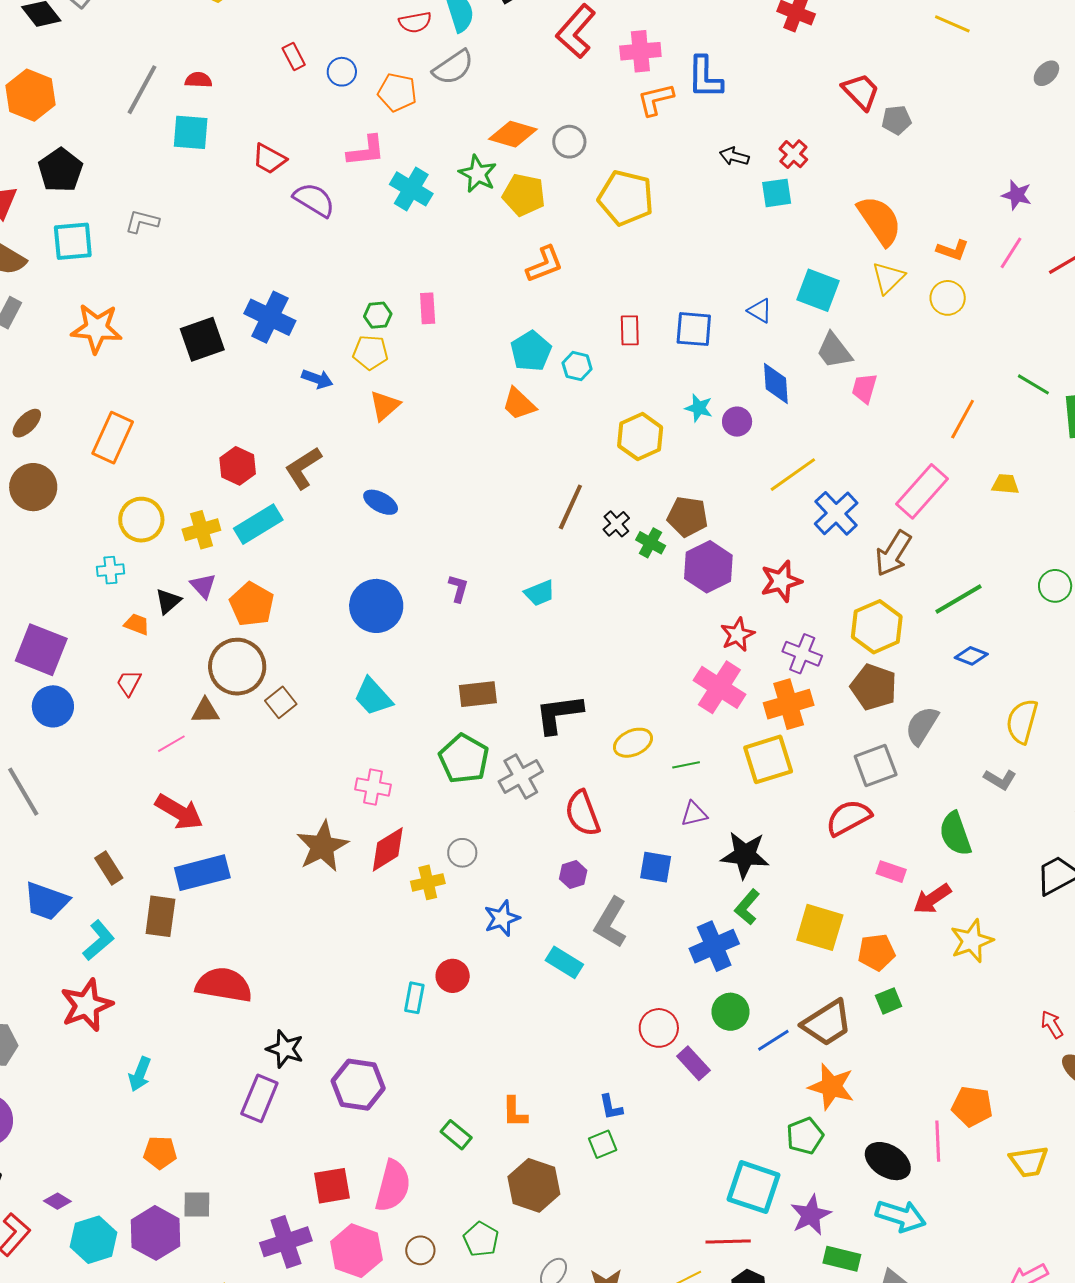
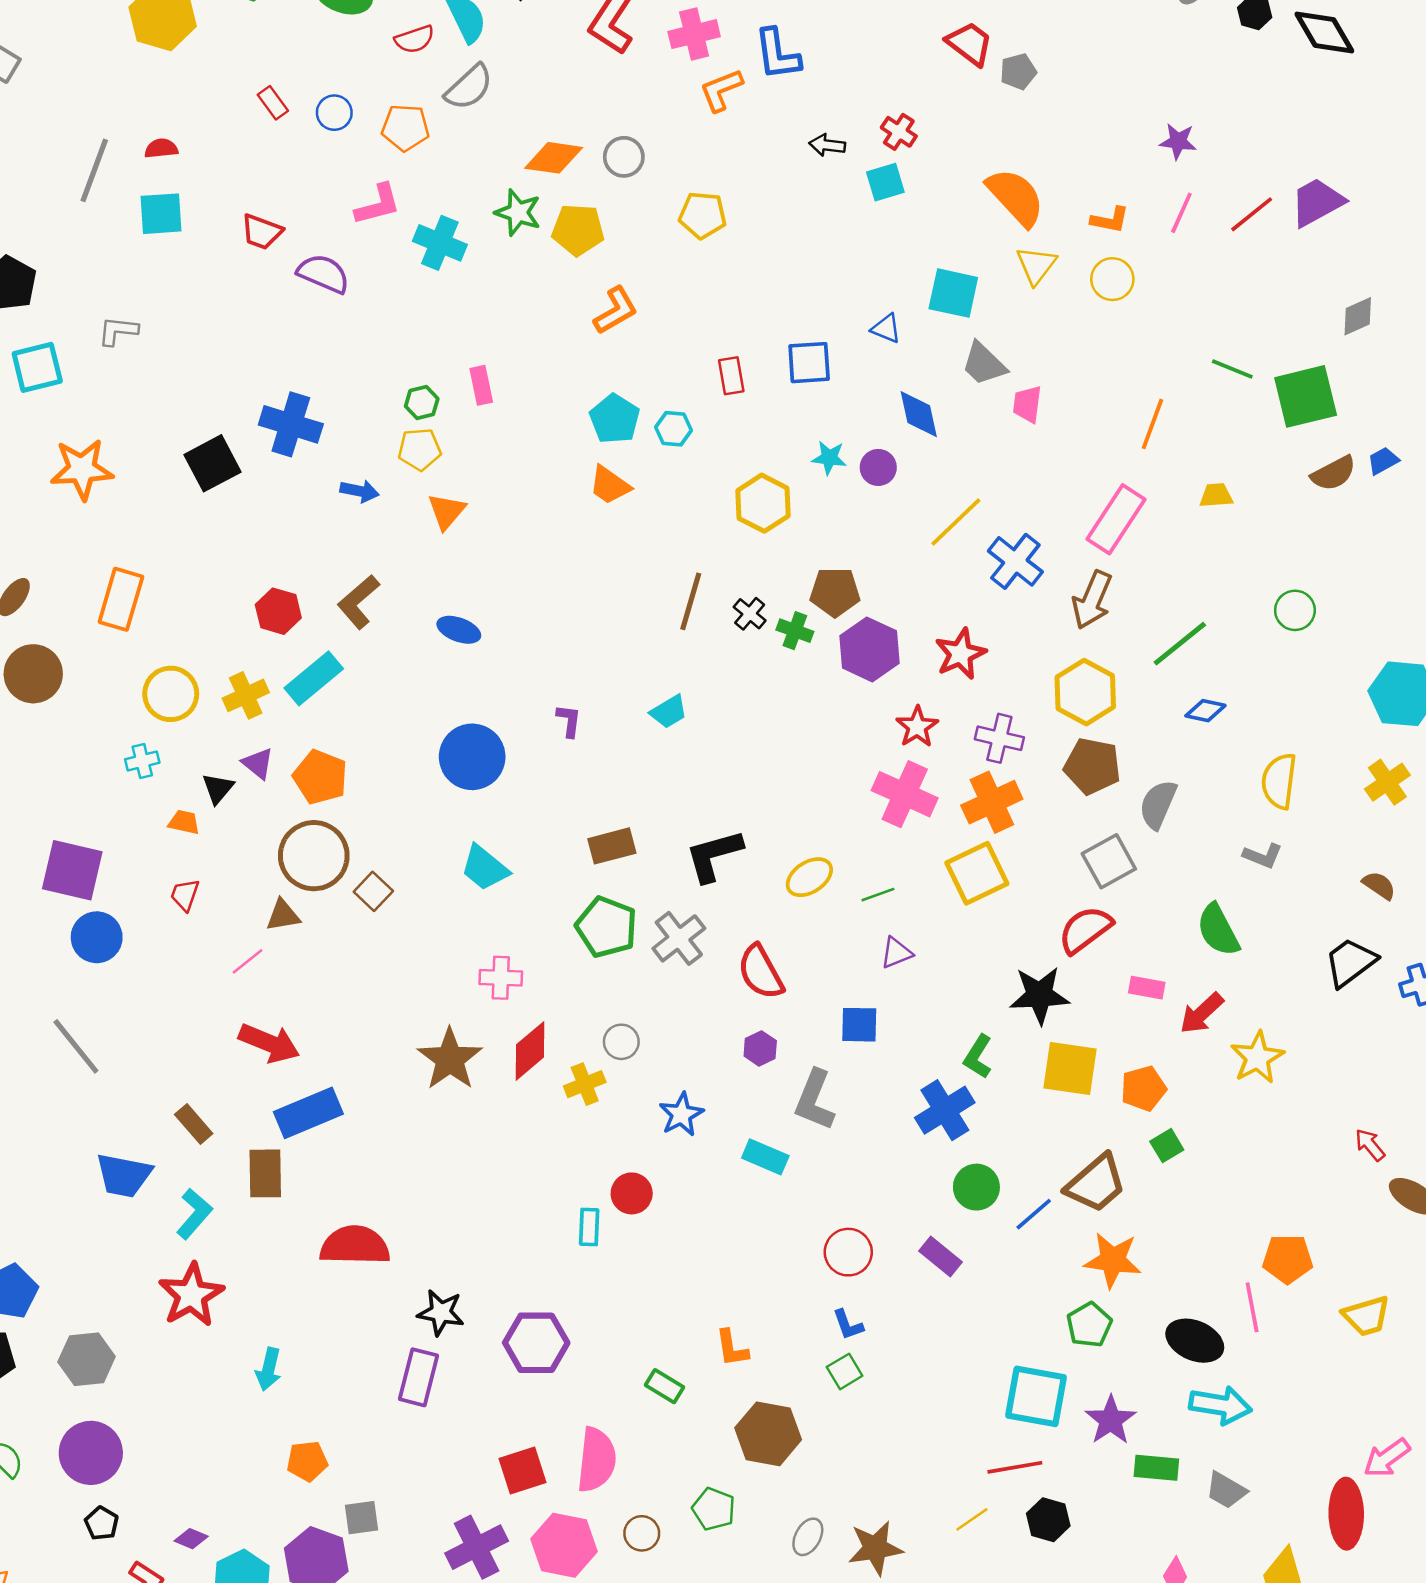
yellow pentagon: (626, 198) -> (703, 215), size x0.7
black star: (745, 855) -> (1040, 995), moved
red circle: (659, 1028) -> (848, 1252), moved

